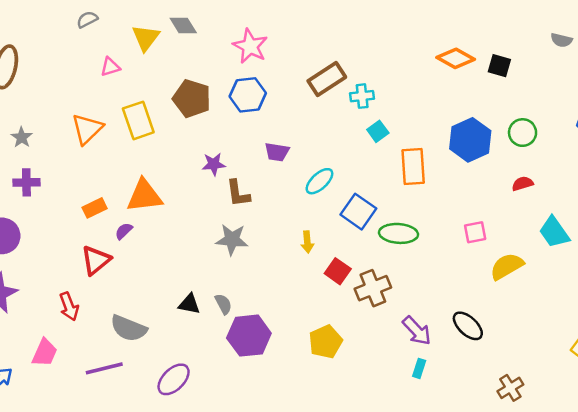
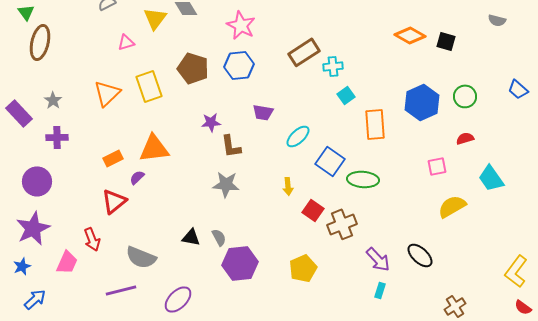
pink square: (475, 232) -> (437, 166), moved
pink trapezoid: (45, 353) -> (67, 262), moved

